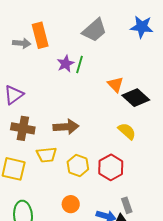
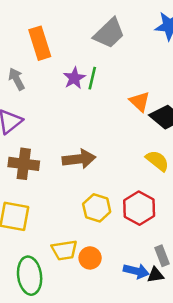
gray arrow: (22, 43) -> (16, 79), moved, turned -120
yellow trapezoid: (46, 155) -> (64, 250), moved

